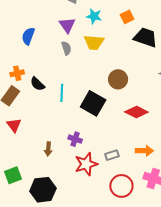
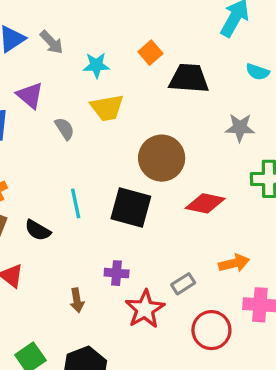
purple triangle: (67, 25) -> (30, 95), moved
brown circle: (118, 79) -> (162, 158), size x1.4
black semicircle: (37, 84) -> (38, 230), moved

